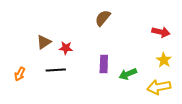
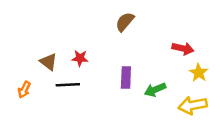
red arrow: (161, 32) -> (183, 48), moved
brown triangle: (44, 42) -> (48, 62), moved, turned -49

